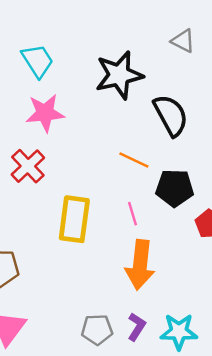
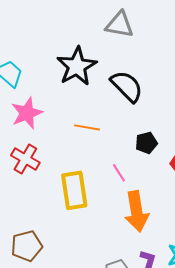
gray triangle: (183, 41) -> (119, 25), size x1.4
orange line: (134, 160) -> (87, 127), moved
black pentagon: (175, 188) -> (146, 143), size x0.7

